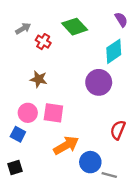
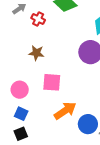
pink circle: (28, 113) -> (20, 90), moved
blue square: (18, 134) -> (21, 114), moved

